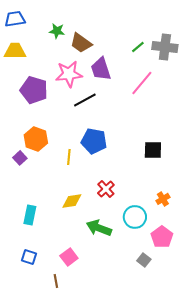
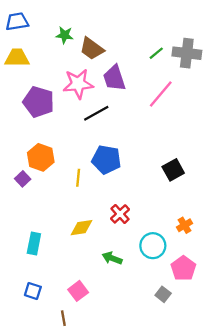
black square: (153, 150) -> (173, 170), turned -30
green arrow: (99, 228) -> (112, 258), size x0.7

